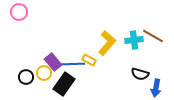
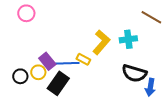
pink circle: (19, 12) -> (26, 13), moved
brown line: (153, 36) -> (151, 17), moved
black semicircle: (140, 74) -> (134, 73), size x1.4

